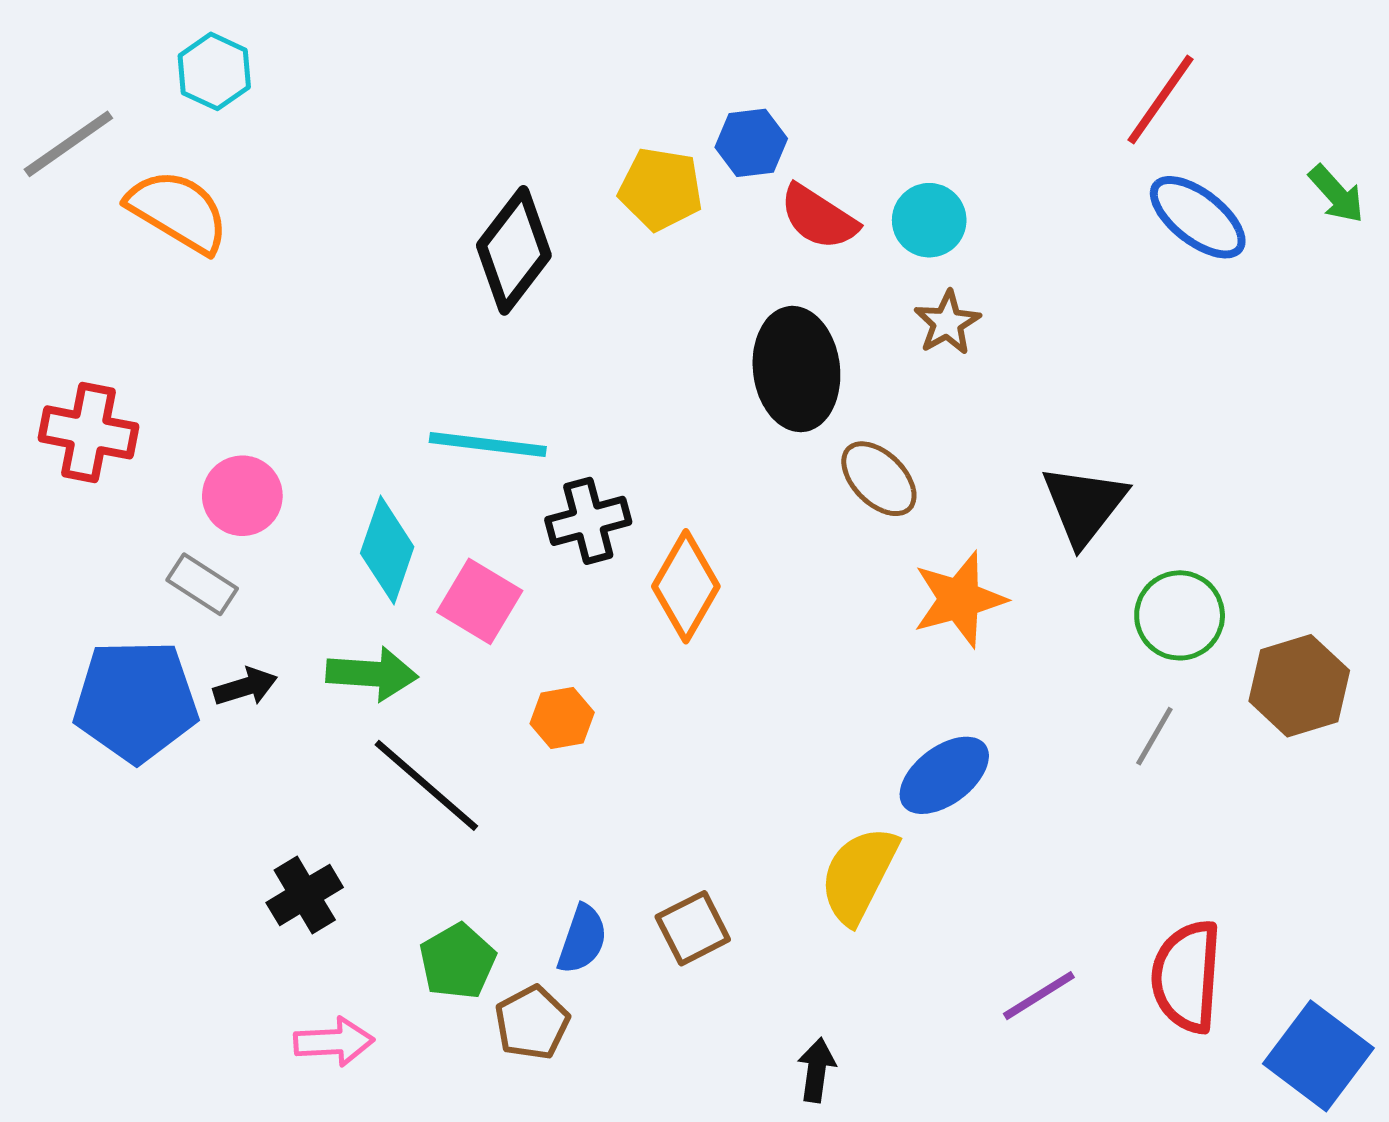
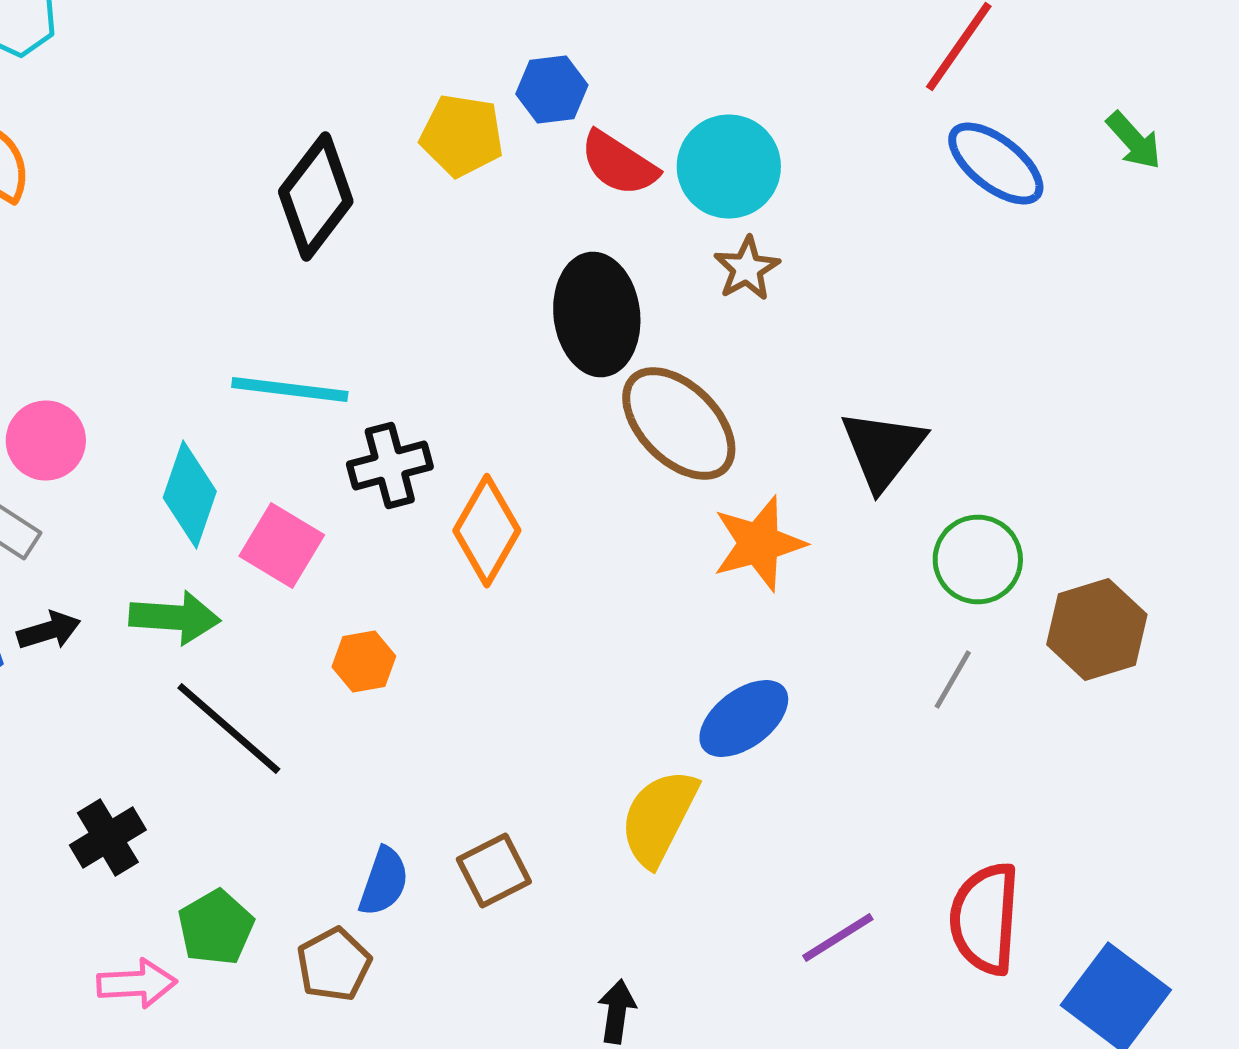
cyan circle: (929, 220) -> (729, 166), size x1.4
brown ellipse: (879, 479) -> (679, 424), size x1.5
green pentagon: (458, 961) -> (216, 928), moved

